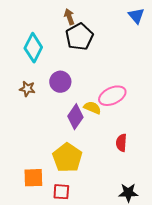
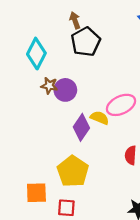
brown star: (27, 89) -> (49, 86), moved

